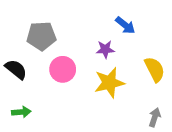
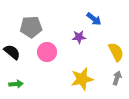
yellow star: (109, 83) -> (82, 79), moved
gray arrow: (155, 117) -> (117, 78), moved

